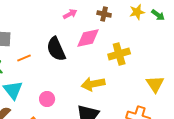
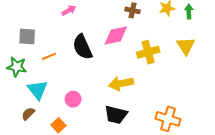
pink arrow: (70, 14) -> (69, 10), moved
green arrow: (158, 15) -> (189, 11), turned -128
yellow triangle: (155, 84) -> (186, 46), moved

